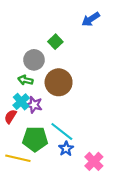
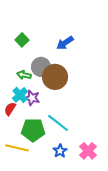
blue arrow: (91, 19) -> (65, 43), moved
green square: (55, 42) -> (22, 40), moved
gray circle: (34, 60) -> (41, 67), moved
blue star: (66, 149) -> (60, 151), moved

